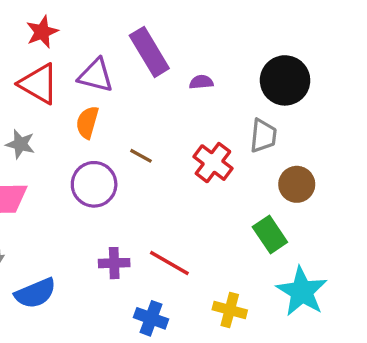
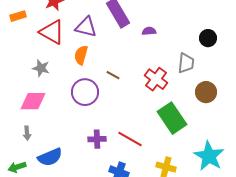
black circle: (285, 80) -> (208, 38), moved, size x0.6
green rectangle: (270, 235) -> (172, 118), moved, size x1.4

